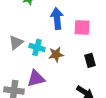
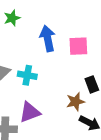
brown star: (56, 54) -> (75, 102), moved

